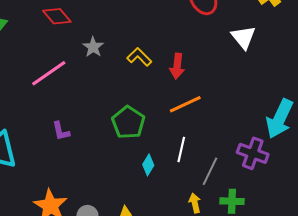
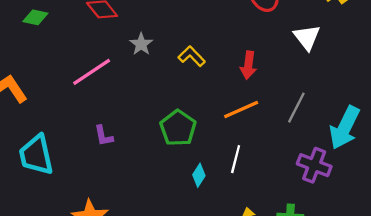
red arrow: (177, 66) -> (248, 65), moved
gray line: (210, 171) -> (296, 108), moved

